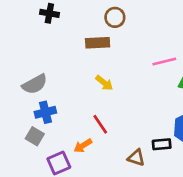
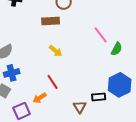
pink line: (164, 61) -> (101, 35), turned 66
brown triangle: (136, 158) -> (80, 107), turned 40

